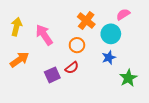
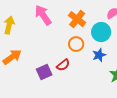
pink arrow: (44, 35) -> (43, 15), moved
orange circle: (77, 45) -> (76, 44), moved

